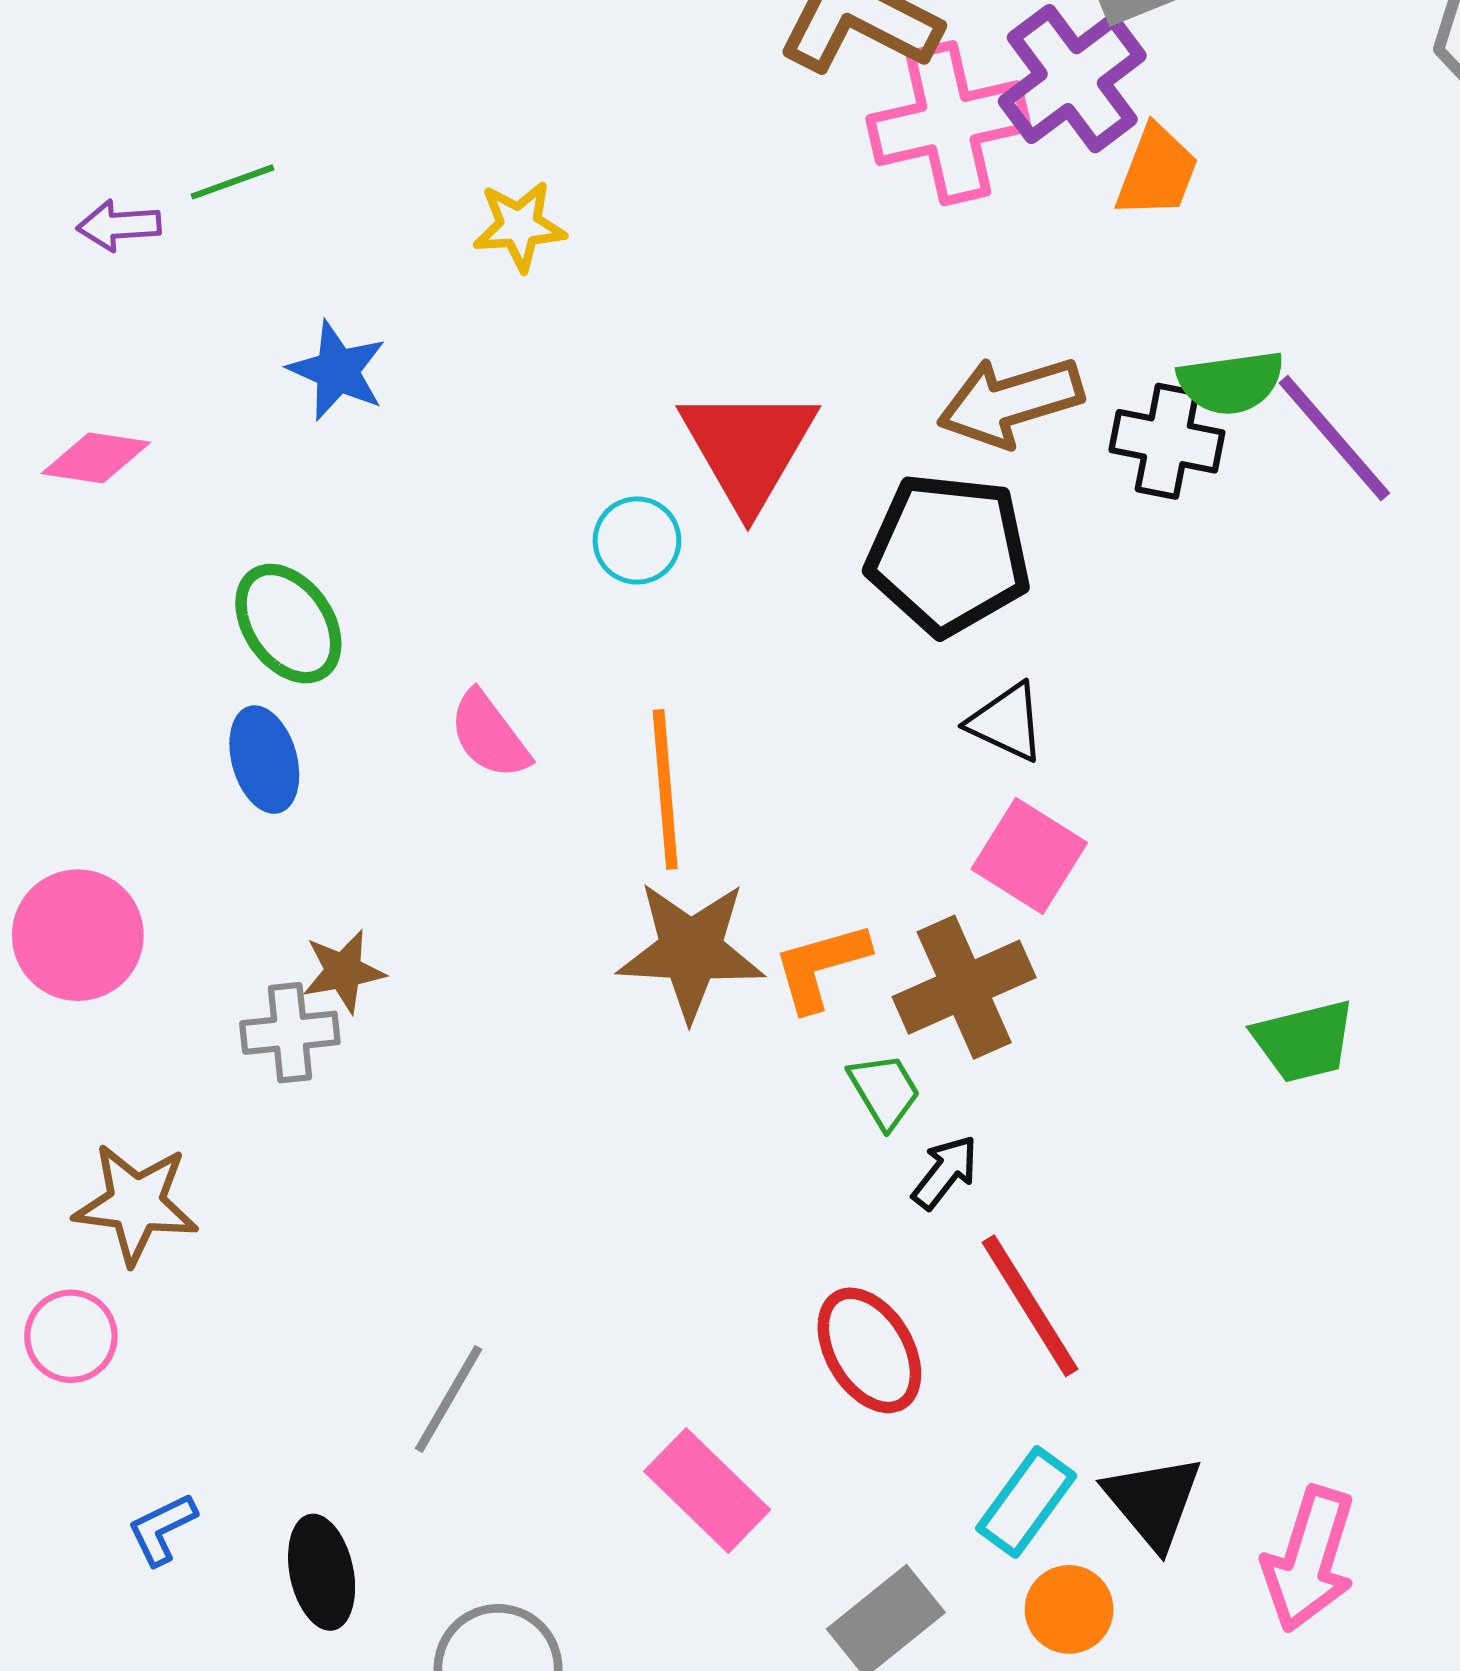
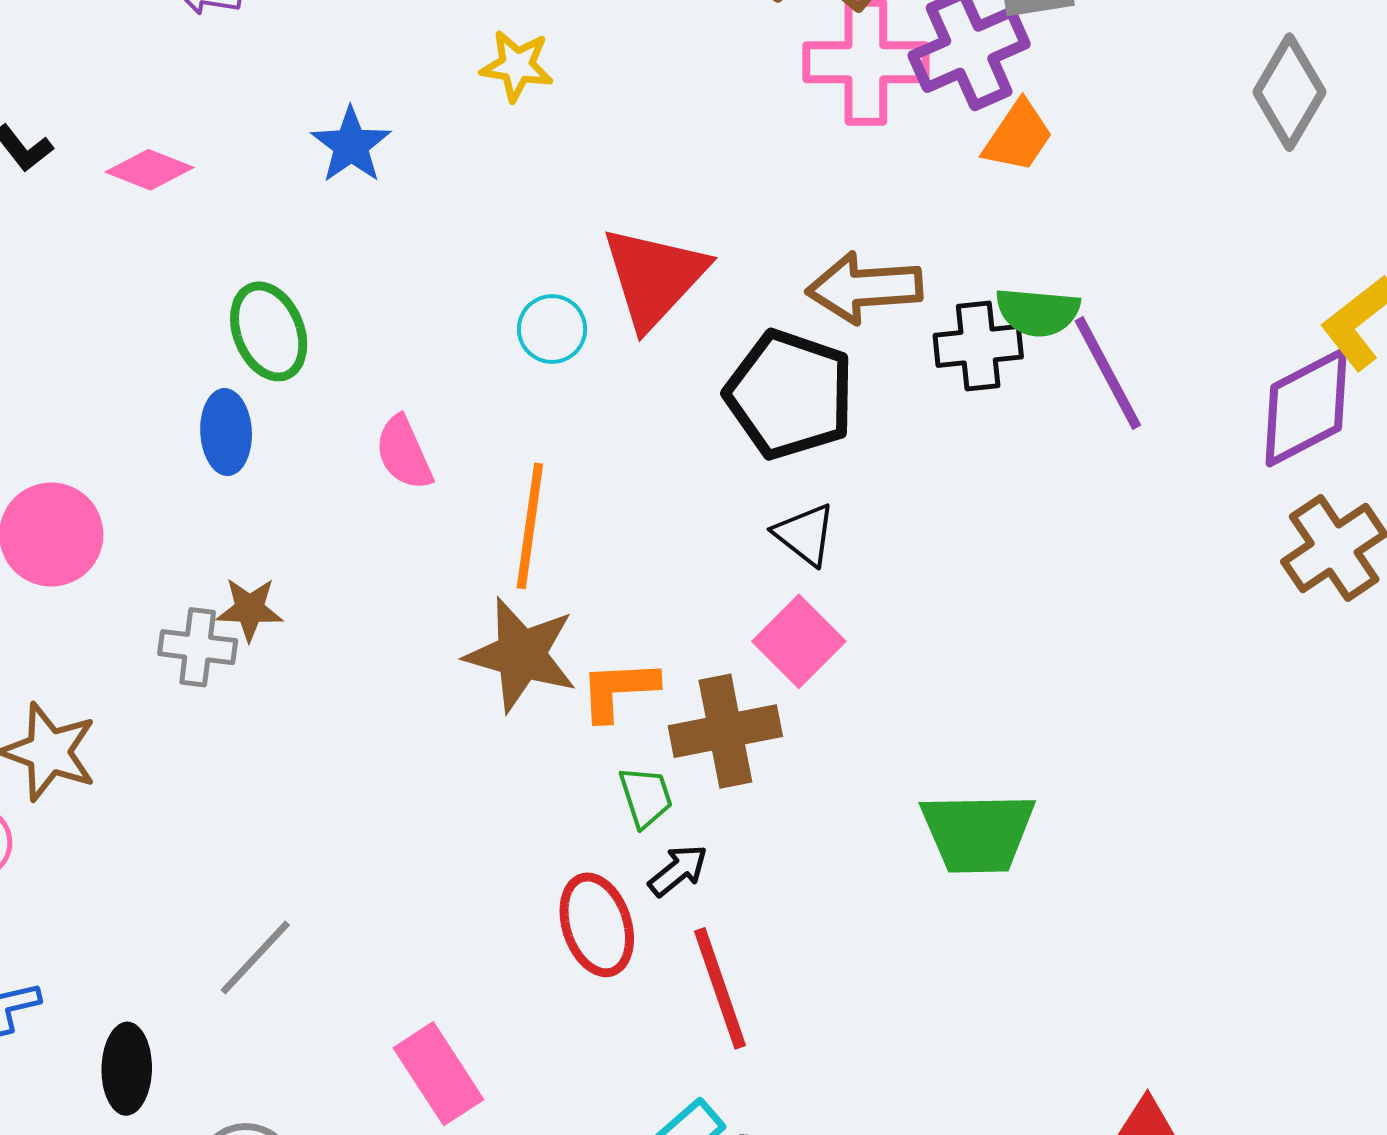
black cross: (1167, 441) -> (978, 346), turned -30
green trapezoid: (1304, 1041) -> (978, 833), size x1.4
red ellipse: (869, 1350) -> (597, 925), moved

